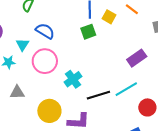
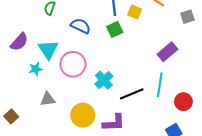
blue semicircle: (45, 31) -> (81, 26), moved
cyan triangle: (22, 45) -> (48, 49), size x1.5
cyan line: (126, 89) -> (160, 85), turned -45

